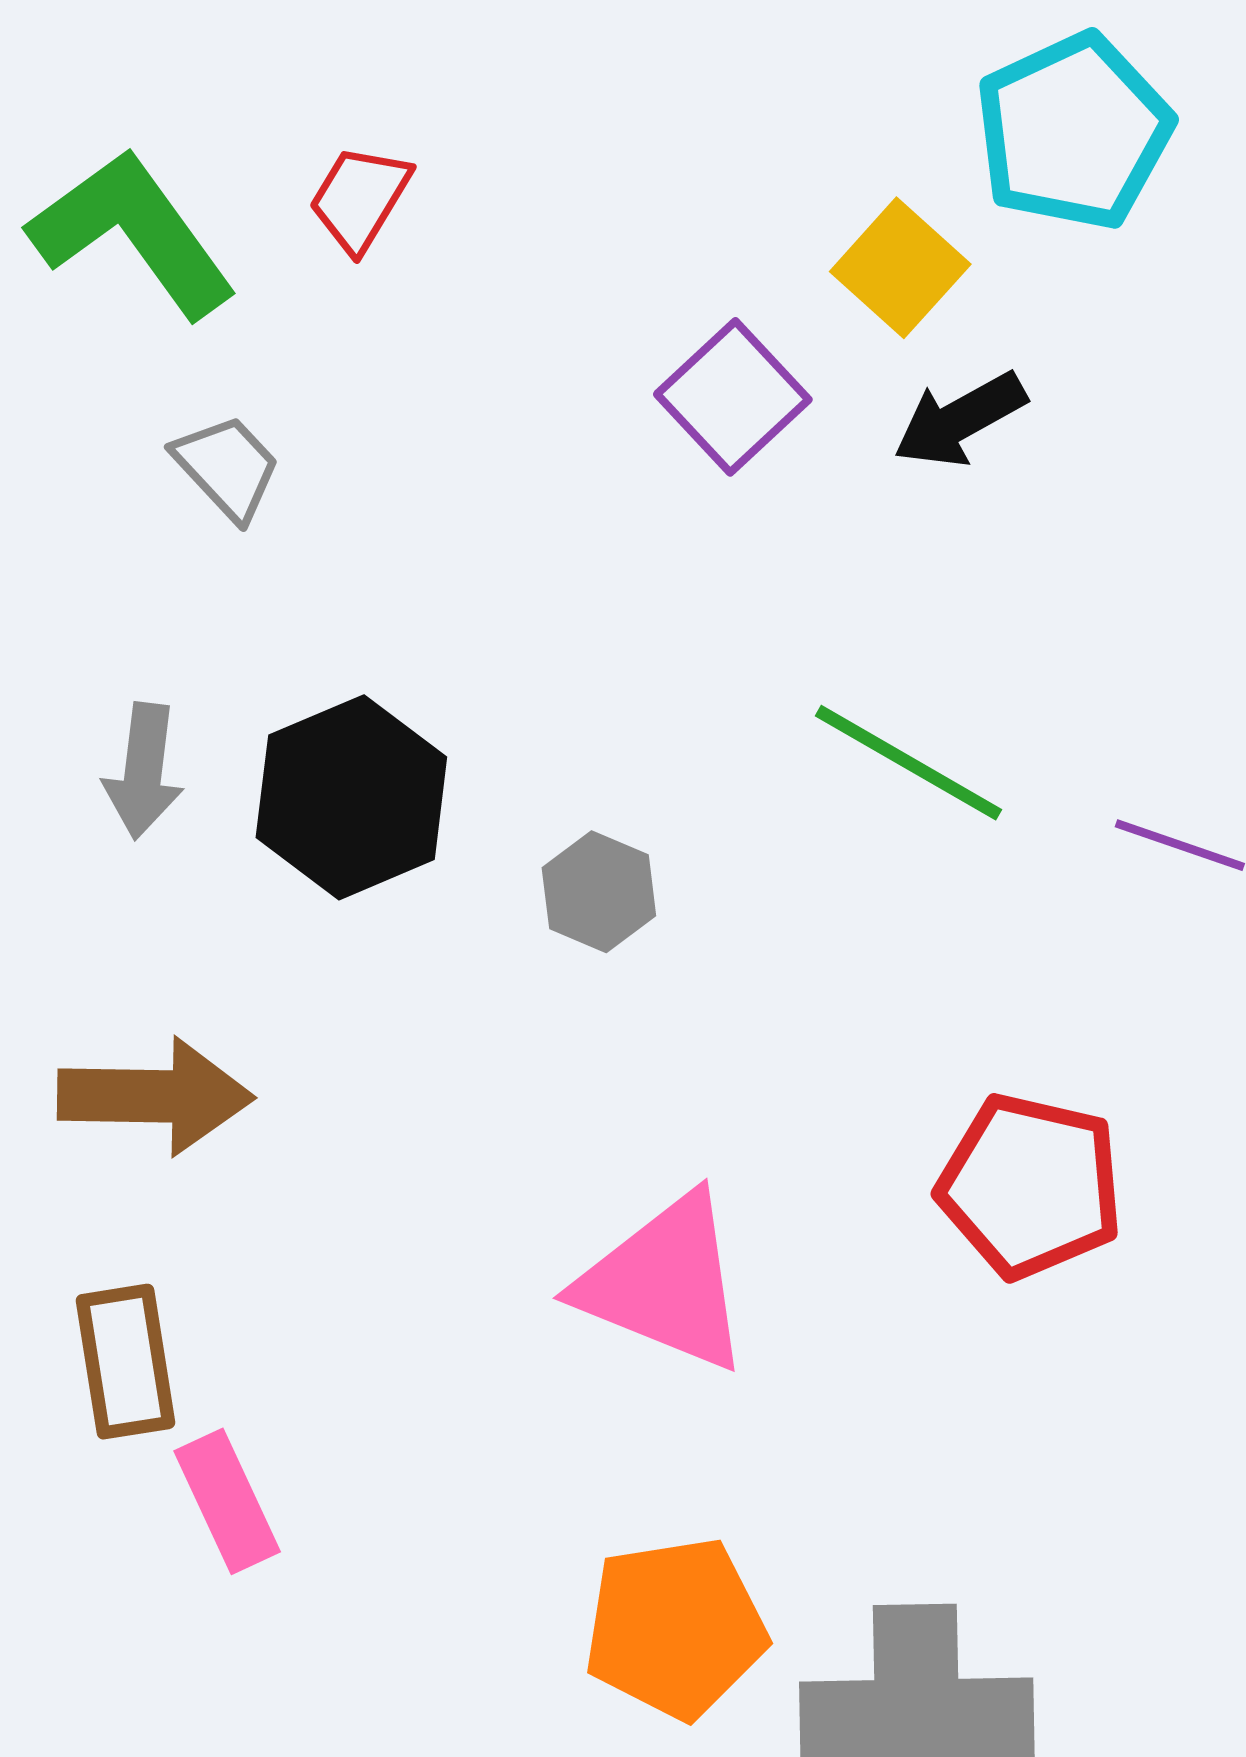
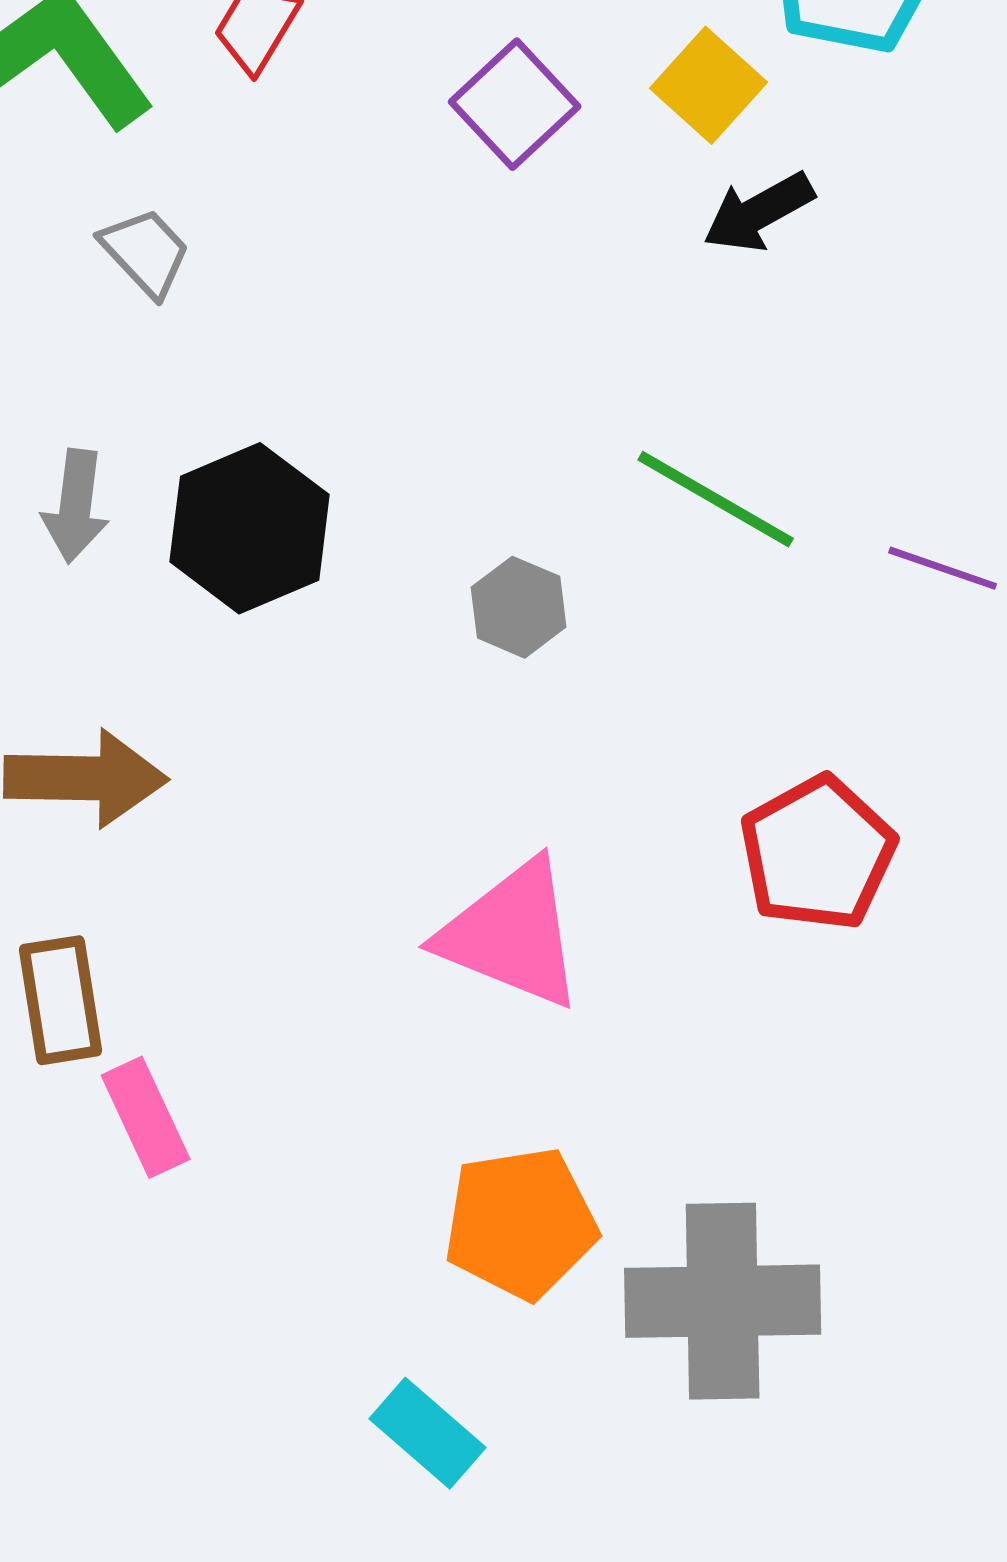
purple square: (733, 397) -> (515, 104), moved
gray hexagon: (599, 892) -> (519, 607), moved
red pentagon: (1030, 1186) -> (818, 853), turned 30

